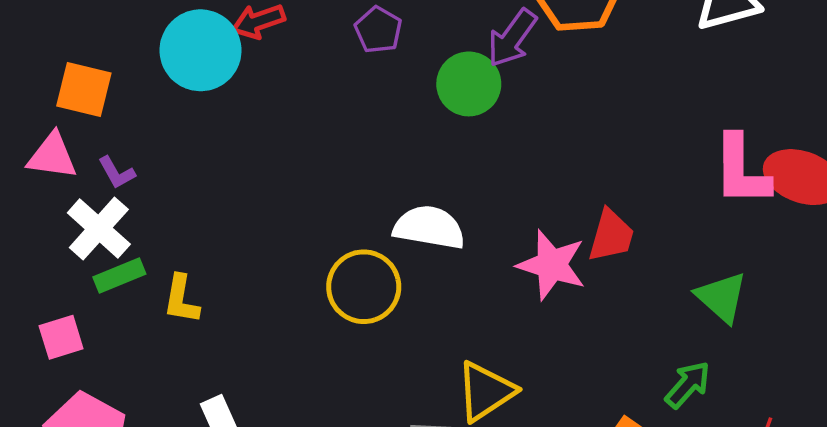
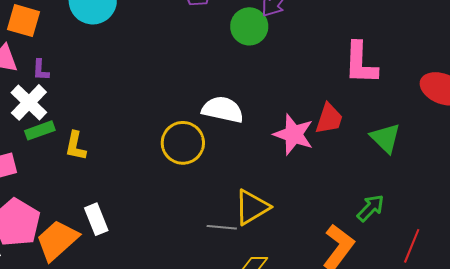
pink L-shape: (741, 170) -> (361, 63), moved
purple L-shape: (117, 173) -> (41, 70), turned 30
green triangle: (722, 297) -> (385, 138), moved

